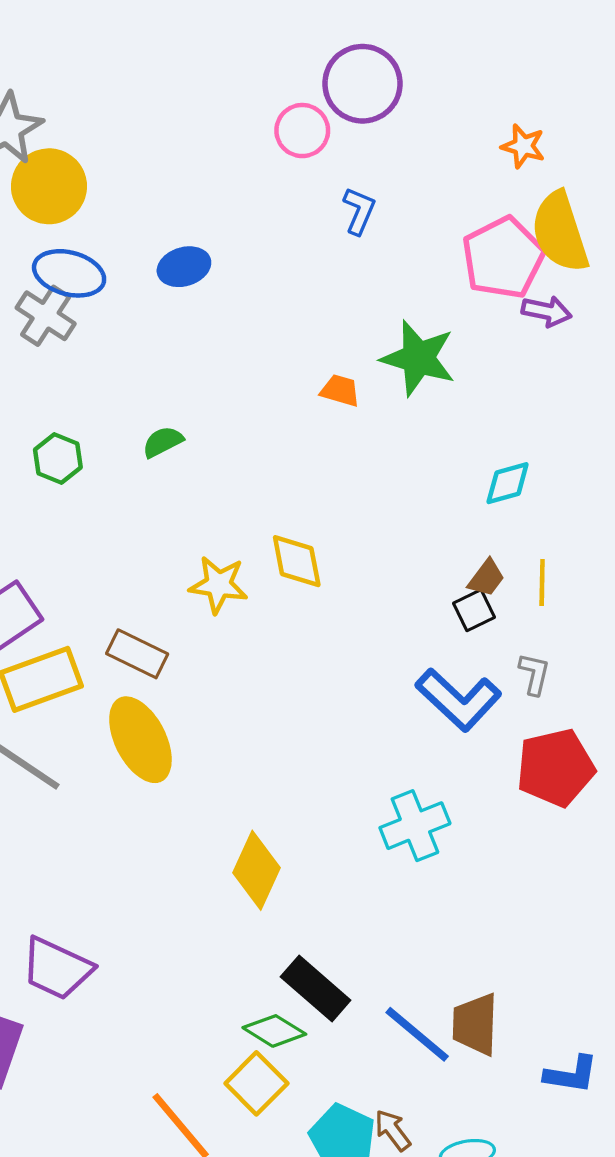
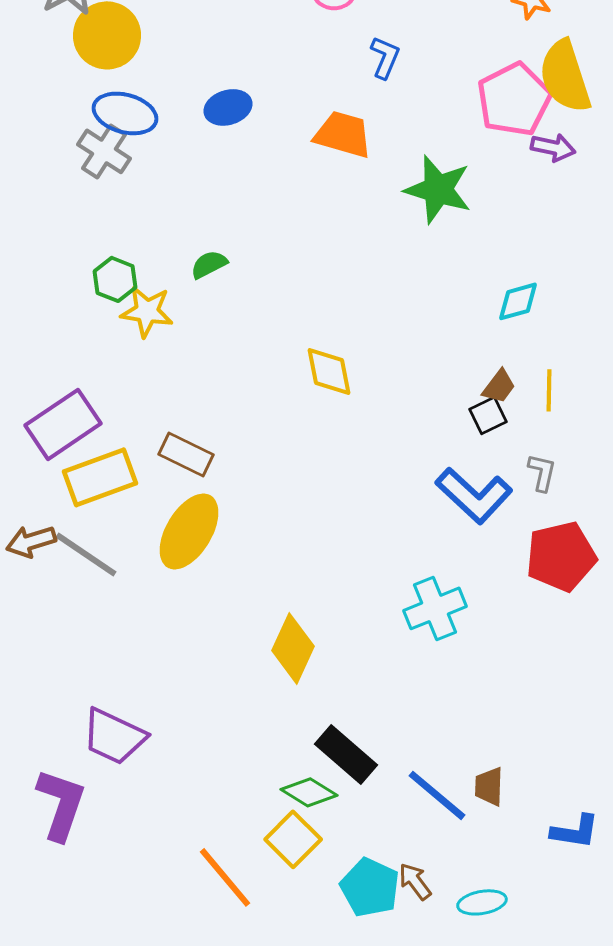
orange trapezoid: (340, 390) -> (343, 134), moved, size x1.6
yellow star: (219, 585) -> (147, 311), moved
yellow ellipse: (140, 740) -> (189, 531), turned 58
brown trapezoid: (475, 1024) -> (489, 786), size x0.7

